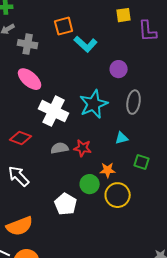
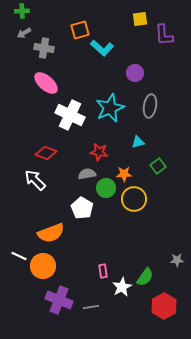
red diamond: (21, 138) -> (46, 153), moved
gray semicircle: (60, 148) -> (87, 174), moved
green square: (142, 162) -> (158, 166), turned 35
orange semicircle: (20, 226) -> (51, 233), moved

